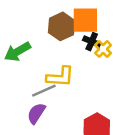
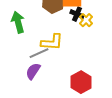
green arrow: (17, 52) -> (18, 22), turned 105

